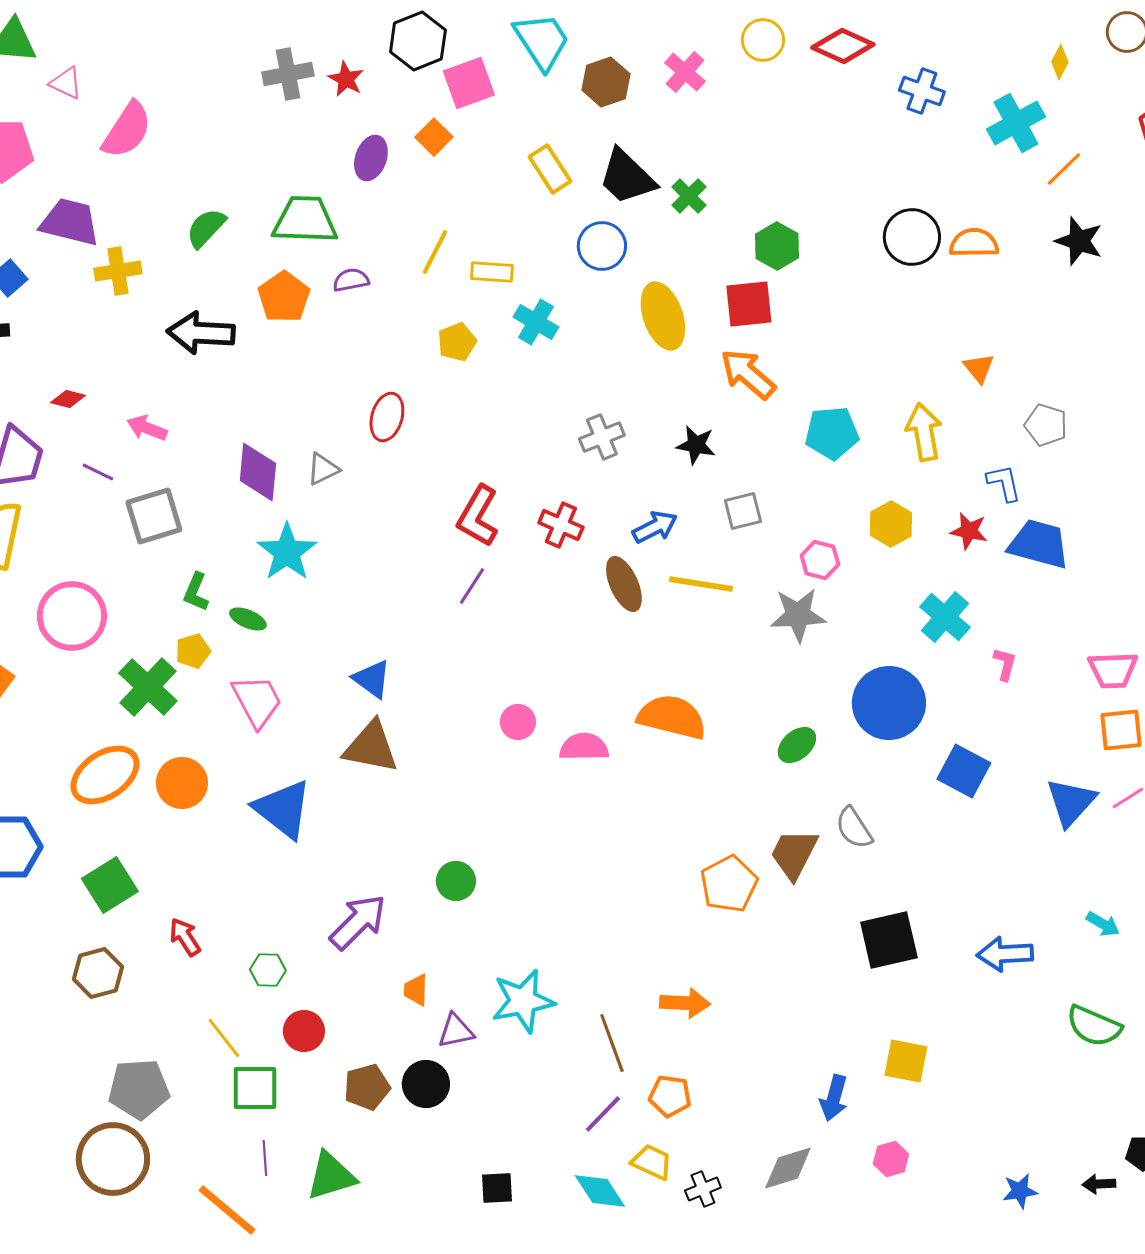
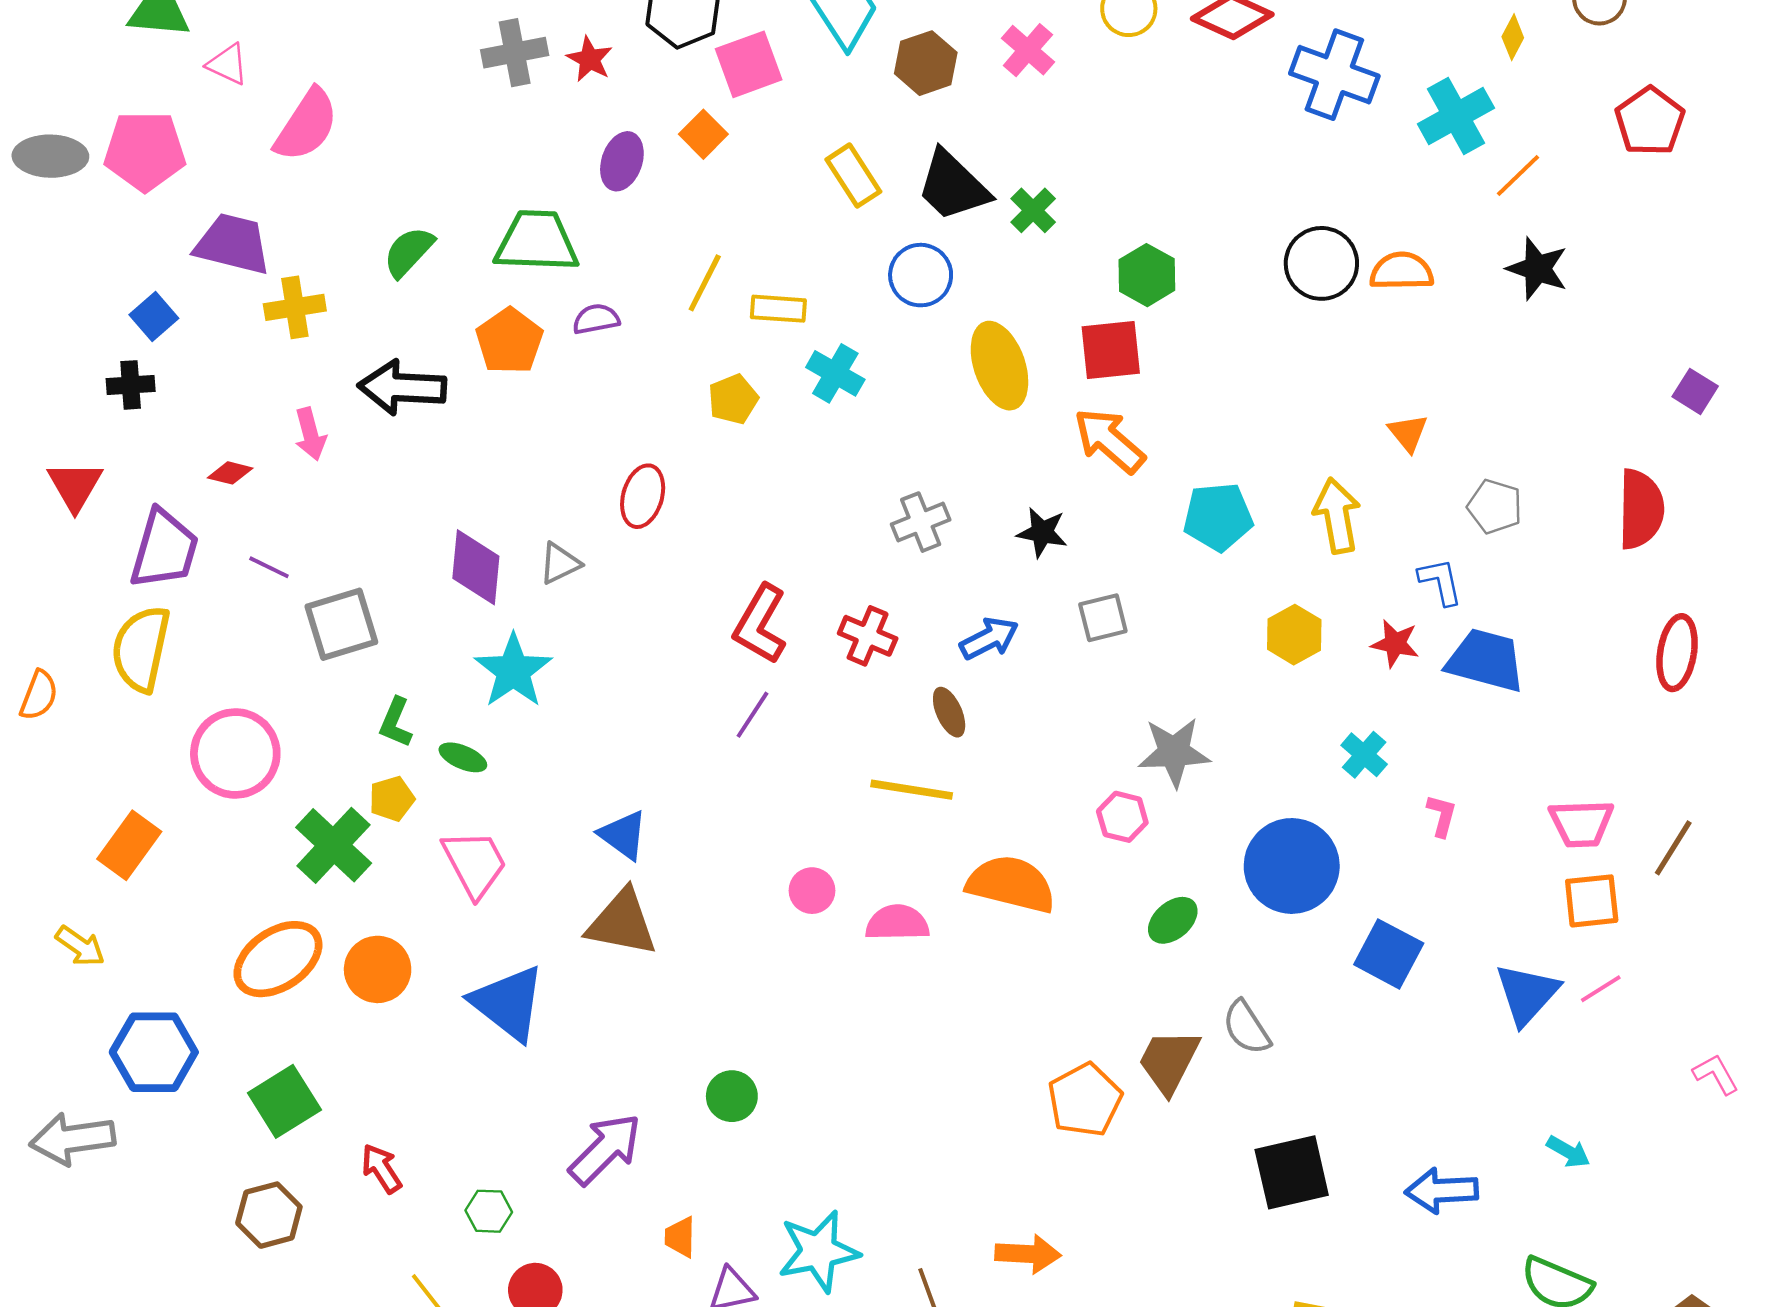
blue cross: (922, 91) -> (1334, 75), size x1.5
pink arrow: (147, 428) -> (310, 434), moved, turned -126
pink hexagon: (820, 560) -> (1122, 817), moved
brown ellipse: (624, 584) -> (949, 712), size x0.7
yellow line: (701, 584) -> (912, 790), moved
cyan cross: (945, 617) -> (1364, 755), size x0.7

